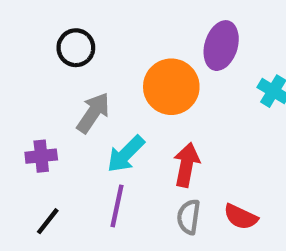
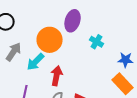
cyan arrow: (126, 154) -> (36, 62), moved

